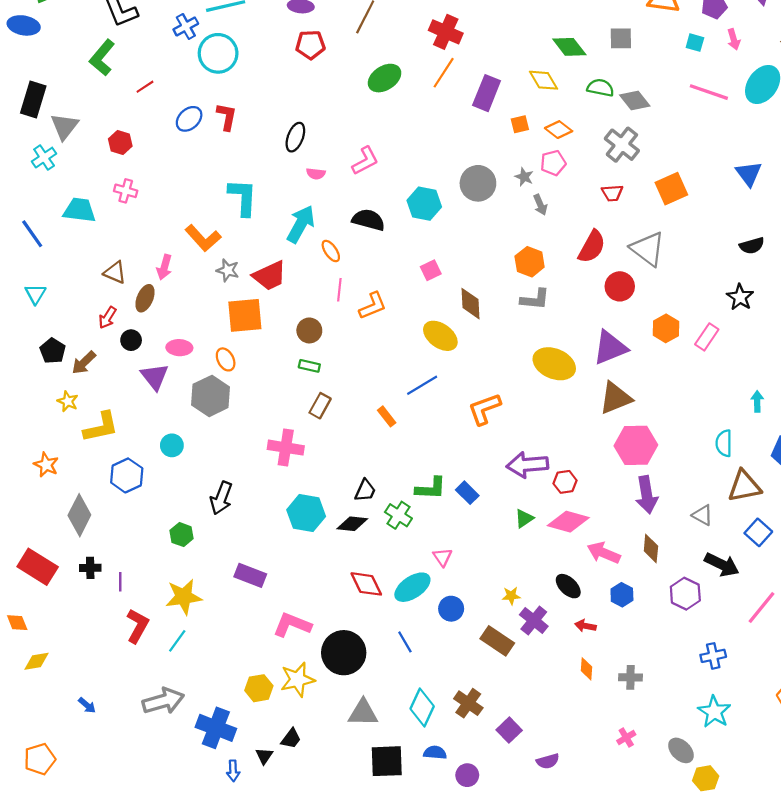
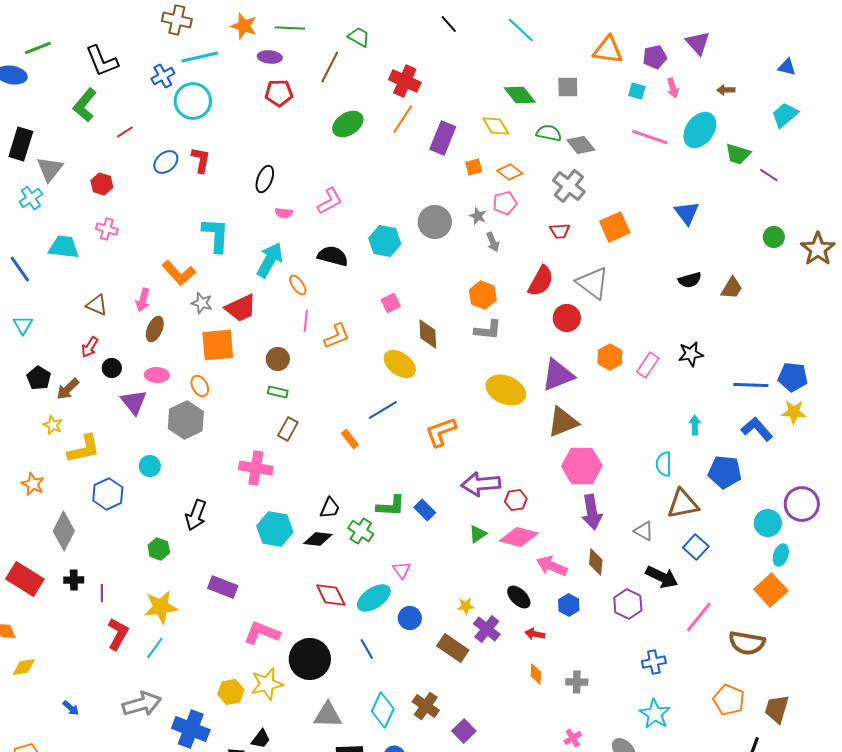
black star: (740, 297) -> (691, 354), moved, turned 30
brown ellipse: (145, 298) -> (155, 329), moved

